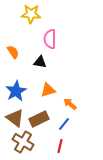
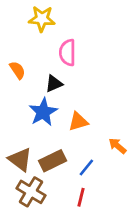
black triangle: (40, 62) -> (54, 84), turned -32
orange triangle: (48, 90) -> (78, 122), moved
blue star: (16, 91) -> (43, 112), moved
orange arrow: (70, 104) -> (118, 146), moved

